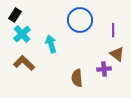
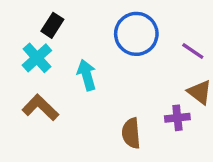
black rectangle: (15, 15) -> (52, 25), moved
purple line: (113, 30) -> (193, 51), turned -56

